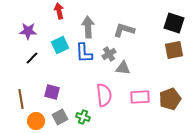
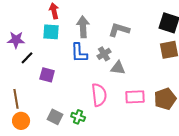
purple star: (28, 31) -> (16, 40), moved
cyan square: (60, 45) -> (51, 32), moved, turned 30
purple square: (52, 92) -> (47, 75), moved
gray square: (60, 117) -> (55, 117), turned -35
orange circle: (36, 121) -> (21, 121), moved

